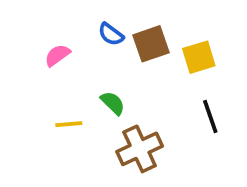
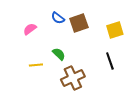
yellow square: (199, 57) -> (115, 30), moved

